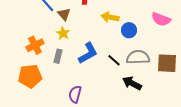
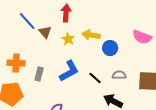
yellow star: (63, 33) -> (68, 39), moved
orange cross: (35, 45) -> (16, 63), turned 30
gray semicircle: (138, 57) -> (119, 75), size x0.6

